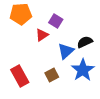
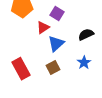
blue triangle: (66, 51) -> (56, 44), moved
blue star: (83, 70) -> (84, 63), size x0.6

